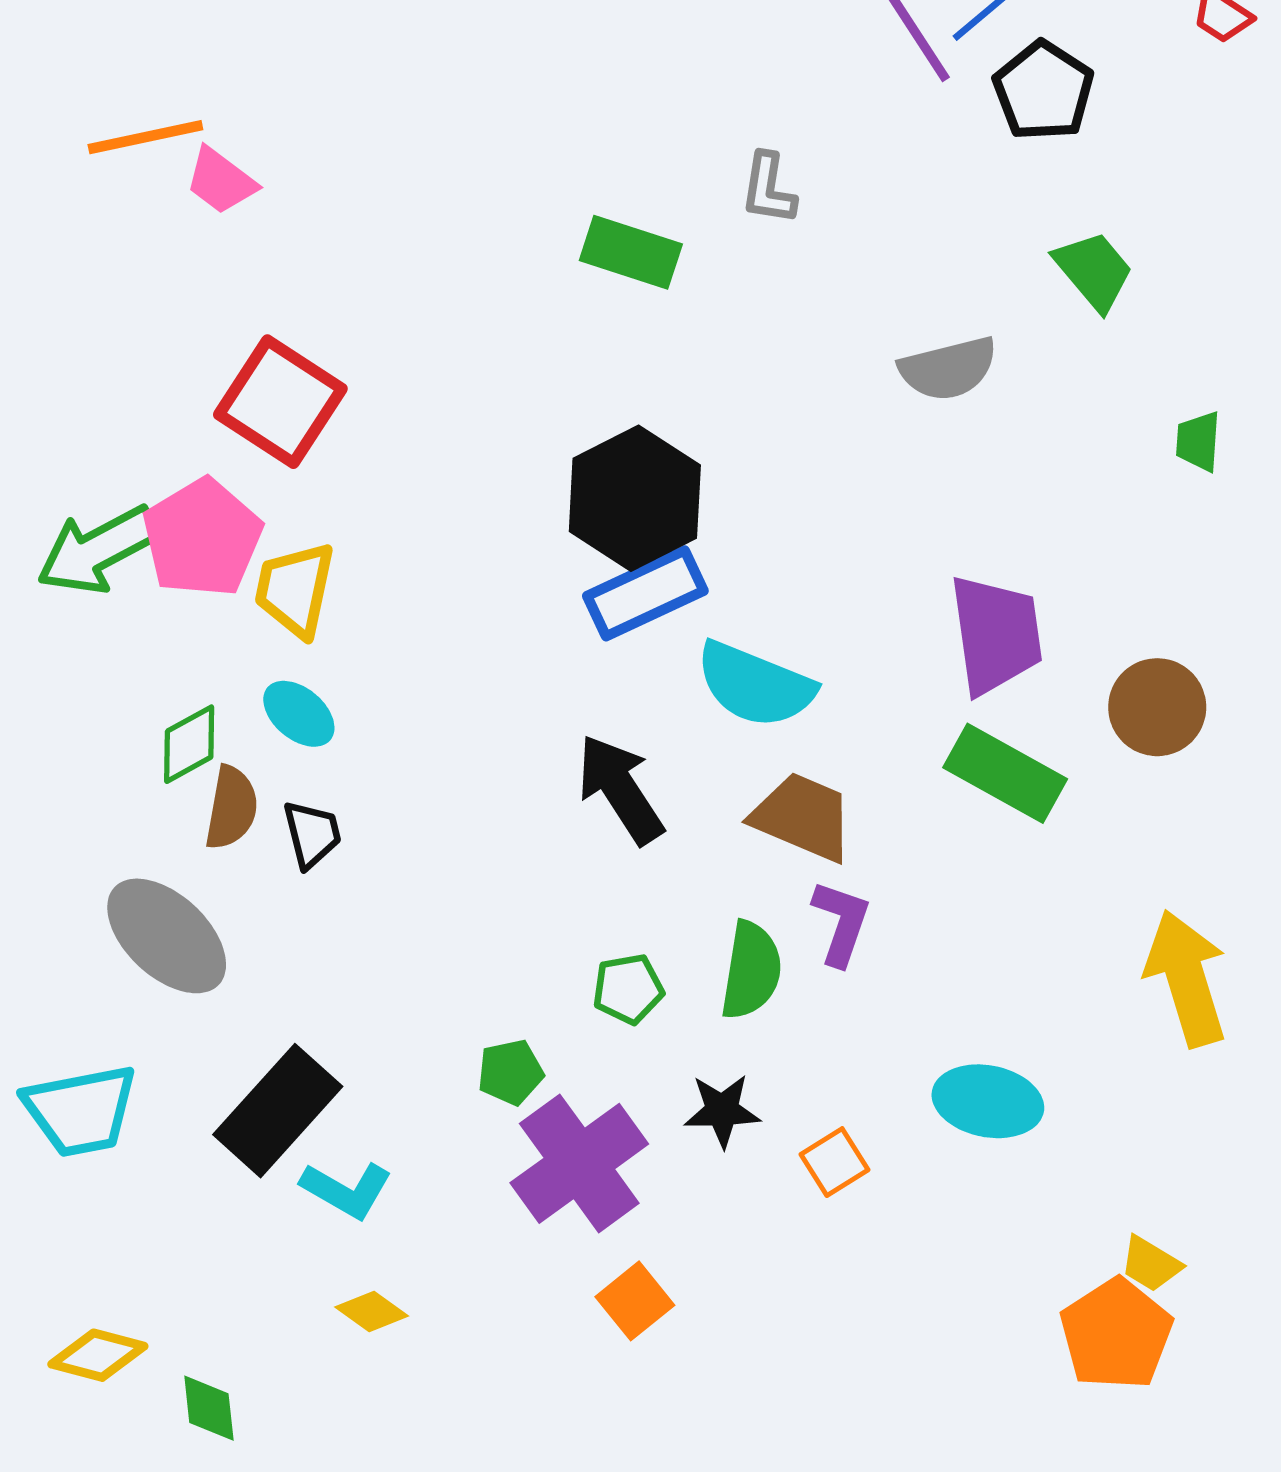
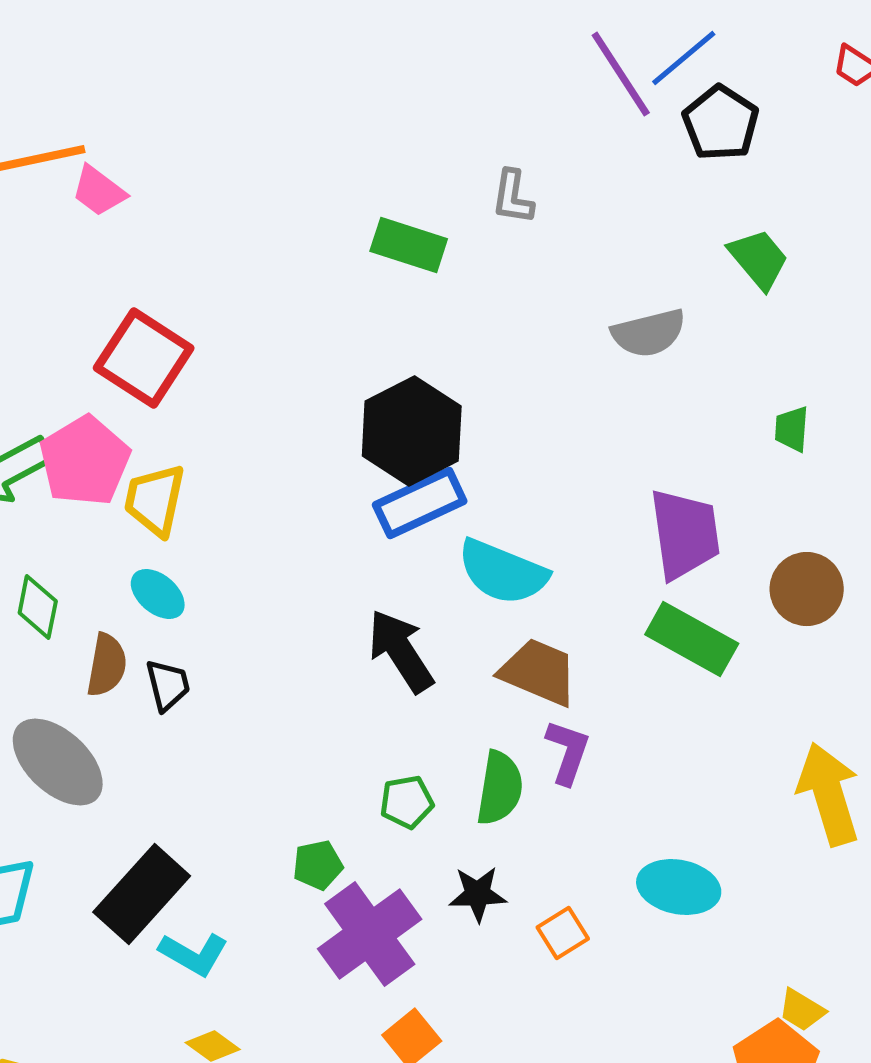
green trapezoid: (1198, 441) -> (792, 429), moved
green diamond: (189, 744) -> (38, 607), moved, turned -50

